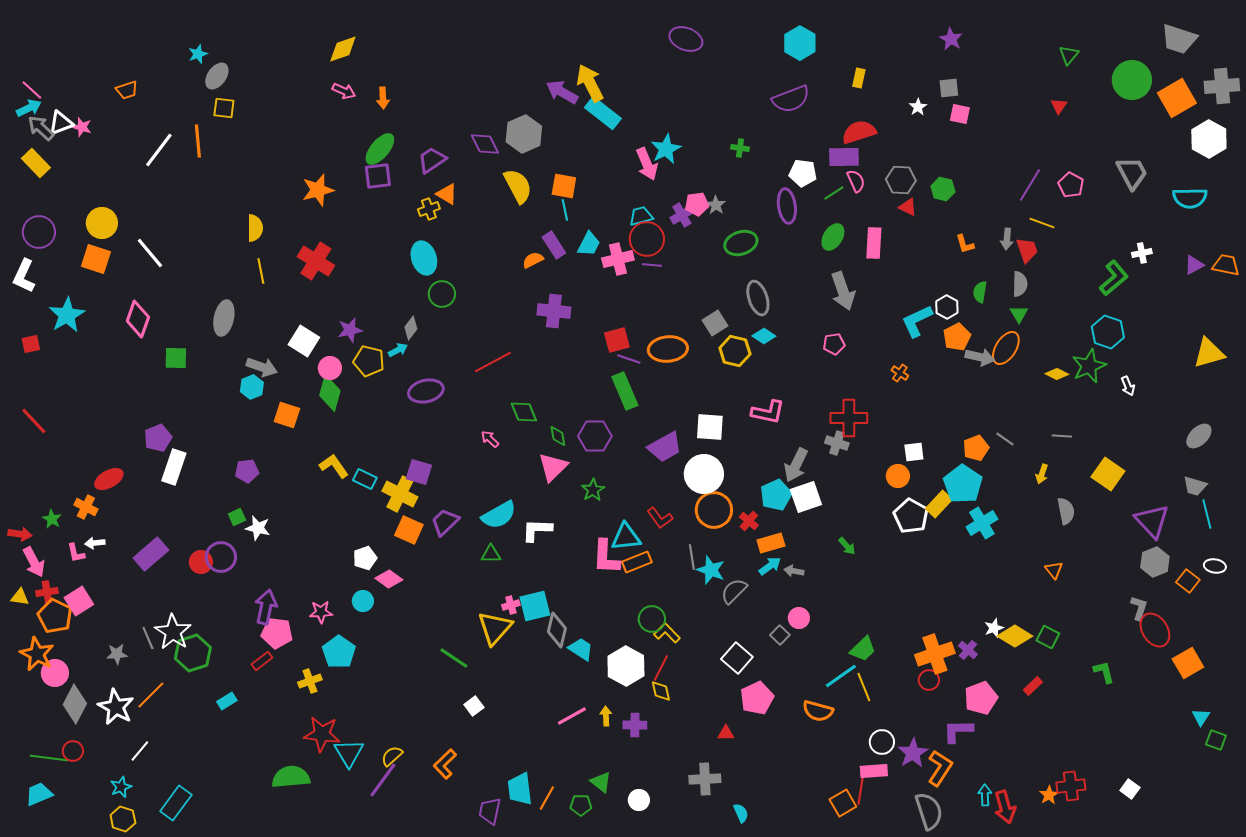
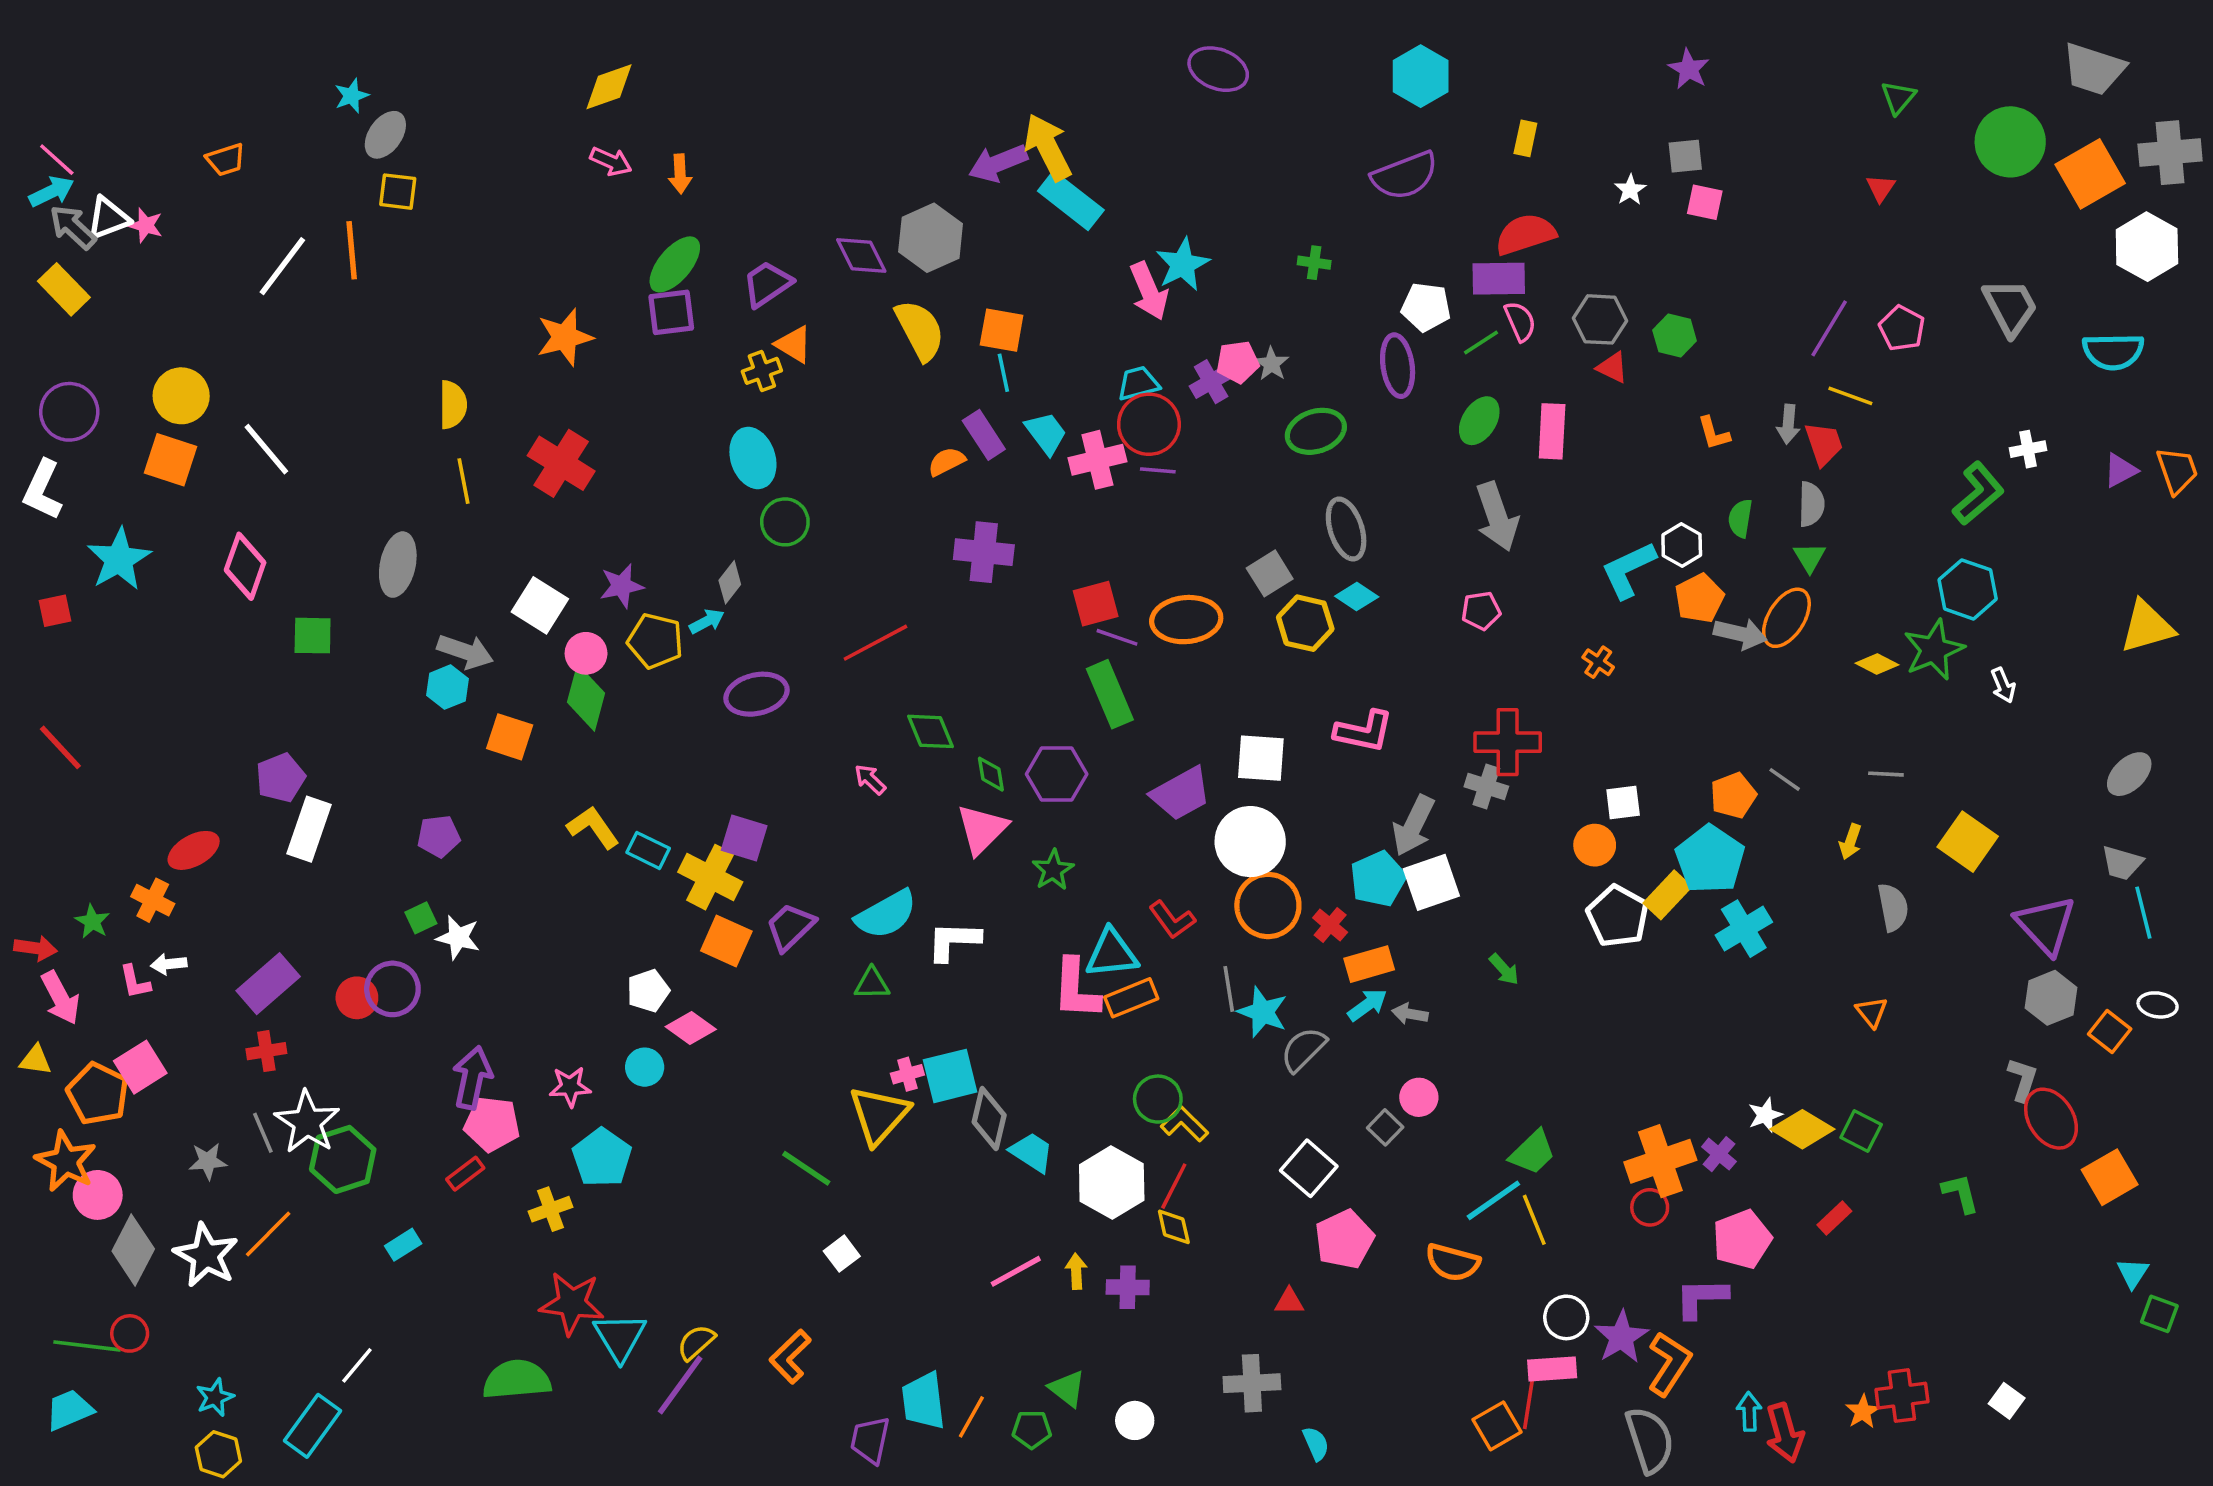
purple arrow: (562, 92) -> (998, 163), turned -52
cyan trapezoid: (589, 244) -> (1046, 433), turned -64
orange trapezoid: (1226, 265) -> (2177, 470), turned 60
red cross: (47, 592) -> (266, 1051), moved
white line: (140, 751) -> (357, 1365), moved

